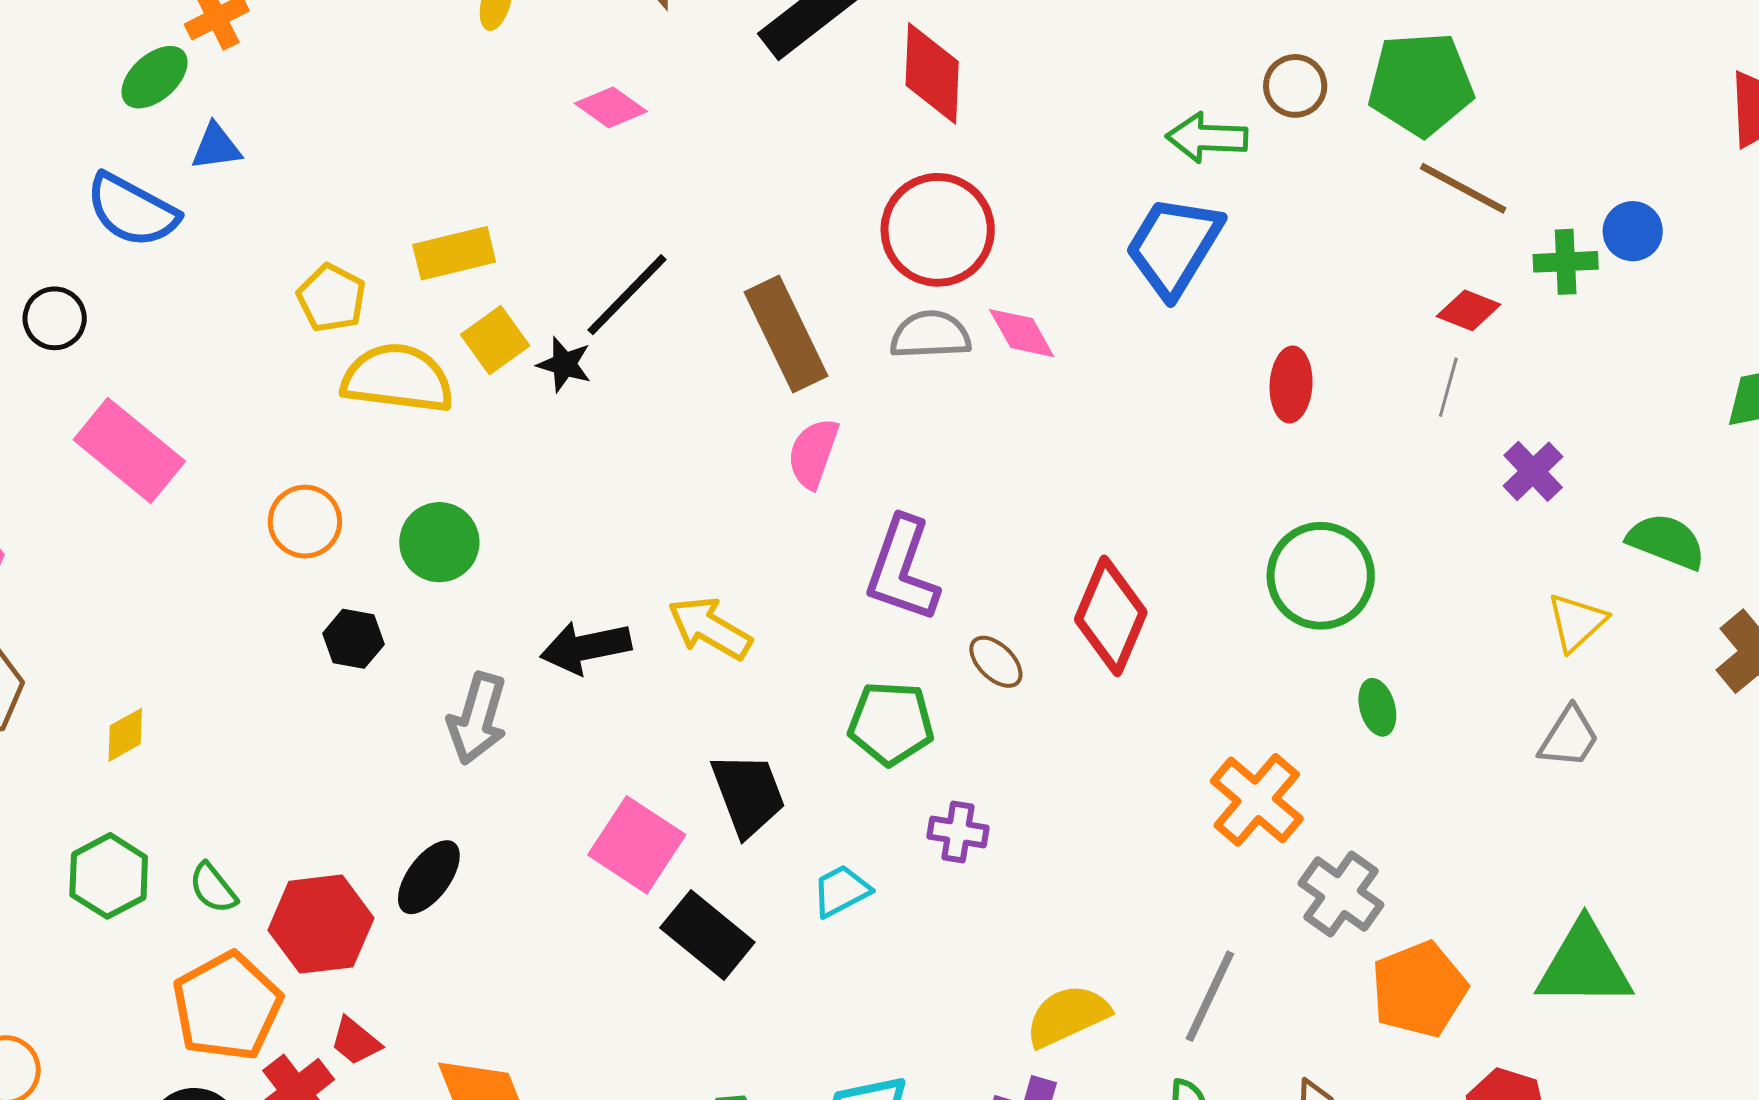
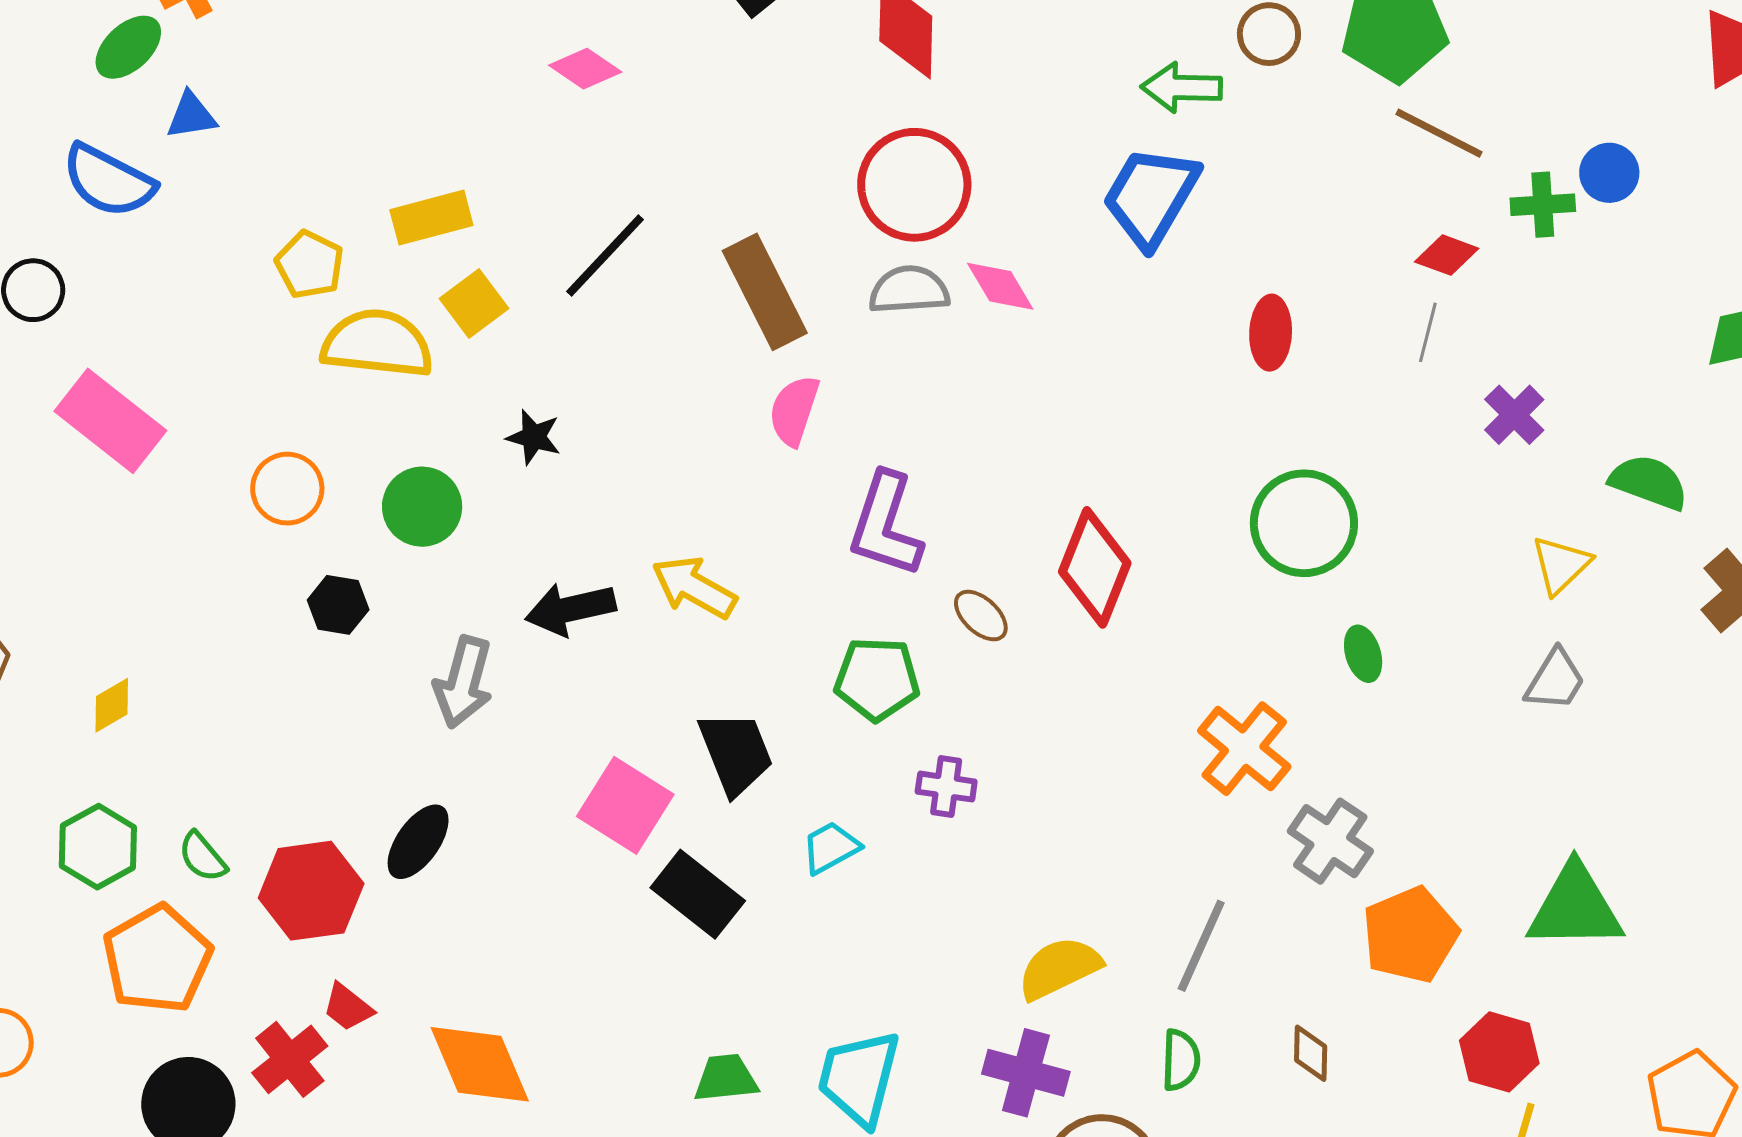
black star: (564, 364) -> (534, 437), moved
orange pentagon: (227, 1006) -> (157, 959), moved

